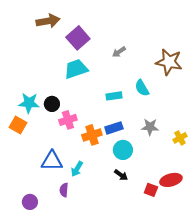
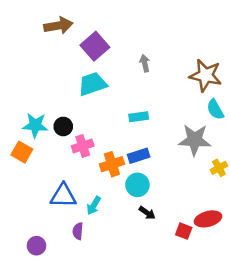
gray arrow: (119, 52) -> (145, 63), turned 112
cyan semicircle: (142, 88) -> (215, 109), moved
gray star: (150, 127) -> (195, 140), moved, size x1.5
cyan circle: (123, 150) -> (137, 185), moved

